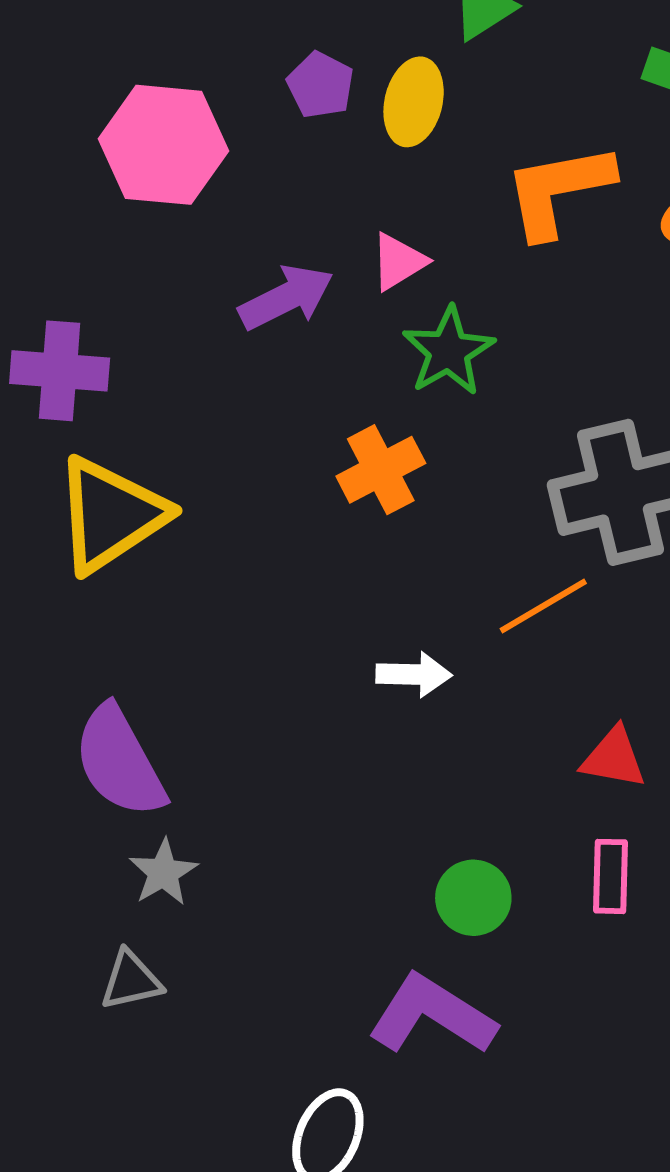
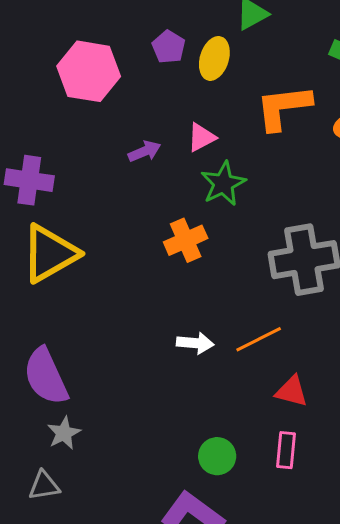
purple arrow: (286, 297) -> (144, 151), size x0.7
orange line: (543, 606) -> (259, 339), moved

